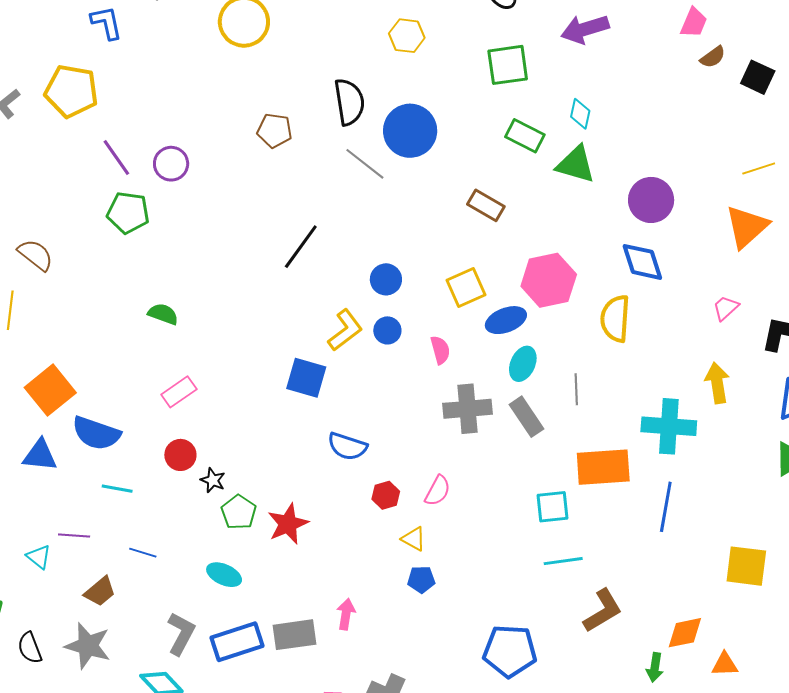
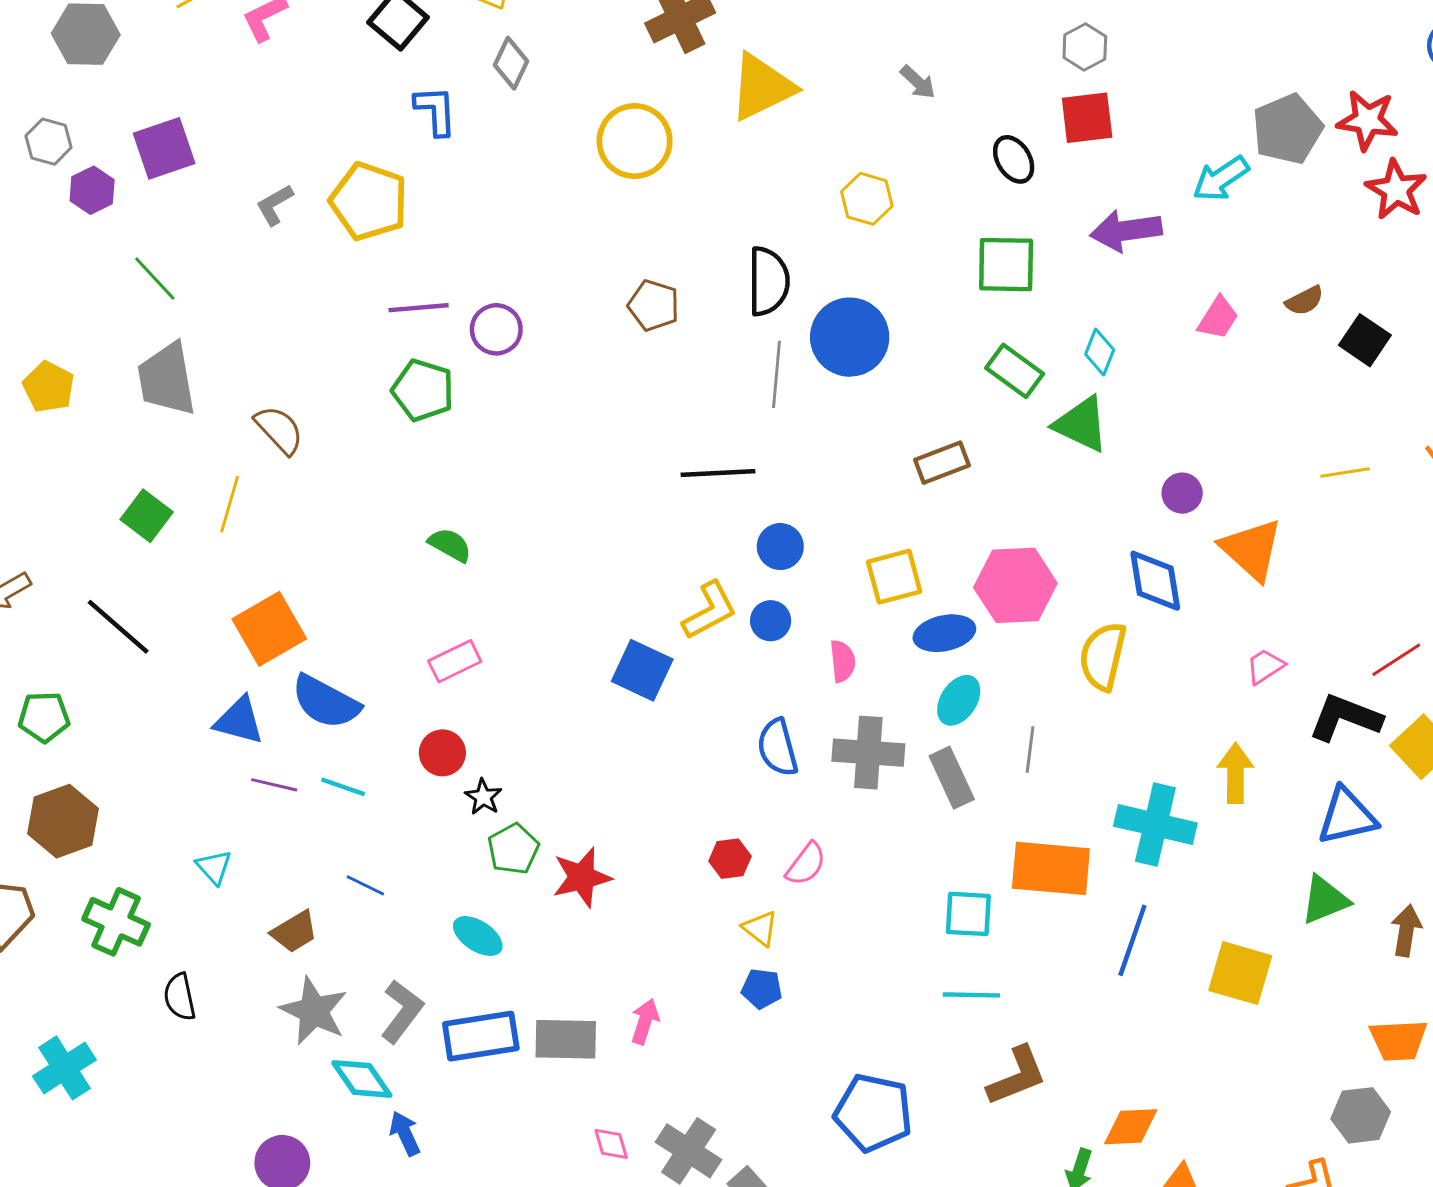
pink trapezoid: (694, 23) -> (1218, 318), moved
purple line: (116, 157) -> (419, 308), turned -69
gray line: (365, 164) -> (776, 374), turned 48
purple circle: (651, 200) -> (1182, 493), size x0.6
brown rectangle: (486, 205) -> (942, 463), turned -60
orange triangle: (747, 227) -> (1251, 549), moved, turned -45
black line: (301, 247) -> (718, 473), moved, turned 42
blue semicircle: (347, 446) -> (778, 748), moved, turned 48
purple line: (74, 536) -> (274, 785), moved
yellow square: (746, 566) -> (1240, 973), moved
gray star: (88, 646) -> (314, 1011), moved

